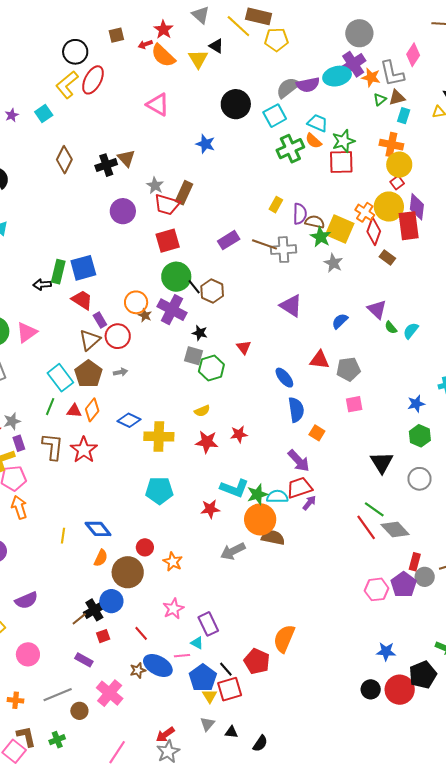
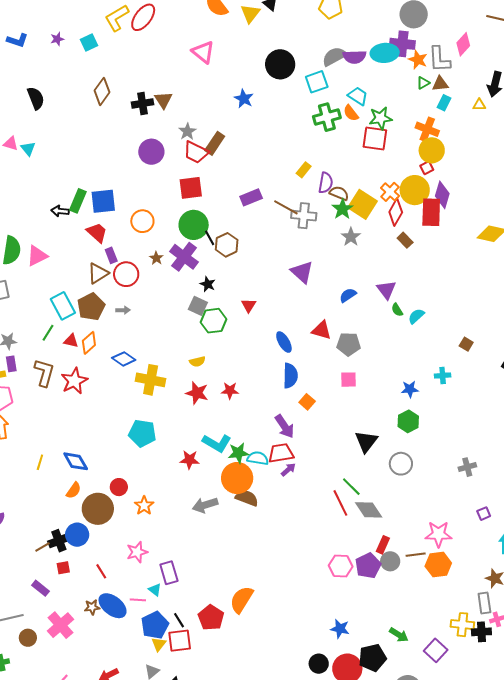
purple cross: (353, 64) -> (402, 44), turned 30
orange circle: (136, 302) -> (142, 221), moved

